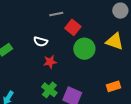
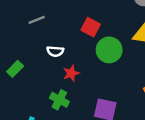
gray line: (56, 14) -> (37, 20), moved
green cross: (49, 90) -> (59, 100), moved

